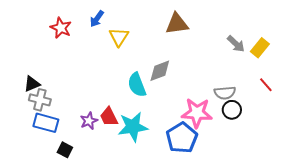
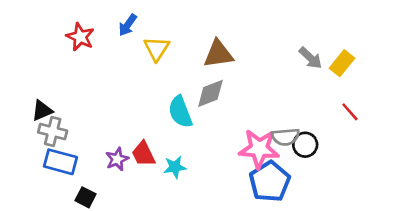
brown triangle: (177, 24) -> (218, 54), moved
gray semicircle: (225, 93) -> (285, 137), moved
cyan star: (133, 127) -> (175, 167), size x0.6
blue pentagon: (182, 138) -> (270, 182), moved

